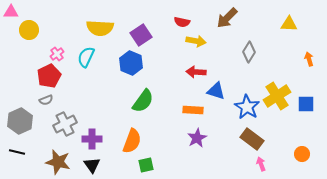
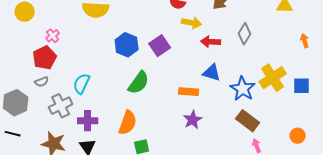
purple square: (141, 35) -> (160, 46), moved
cyan semicircle: (86, 57) -> (82, 84), moved
red arrow: (196, 72) -> (211, 42), moved

